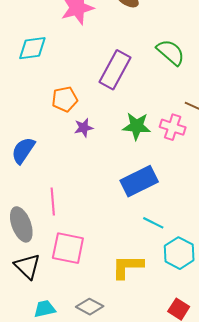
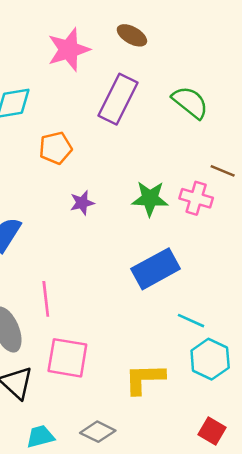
purple rectangle: (115, 70) -> (118, 99), moved
orange pentagon: (65, 99) -> (56, 148), moved
cyan line: (153, 223) -> (191, 321), moved

